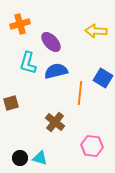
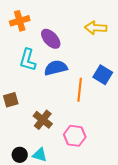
brown cross: (55, 122) -> (43, 120), moved
pink hexagon: (92, 146) -> (75, 136), moved

